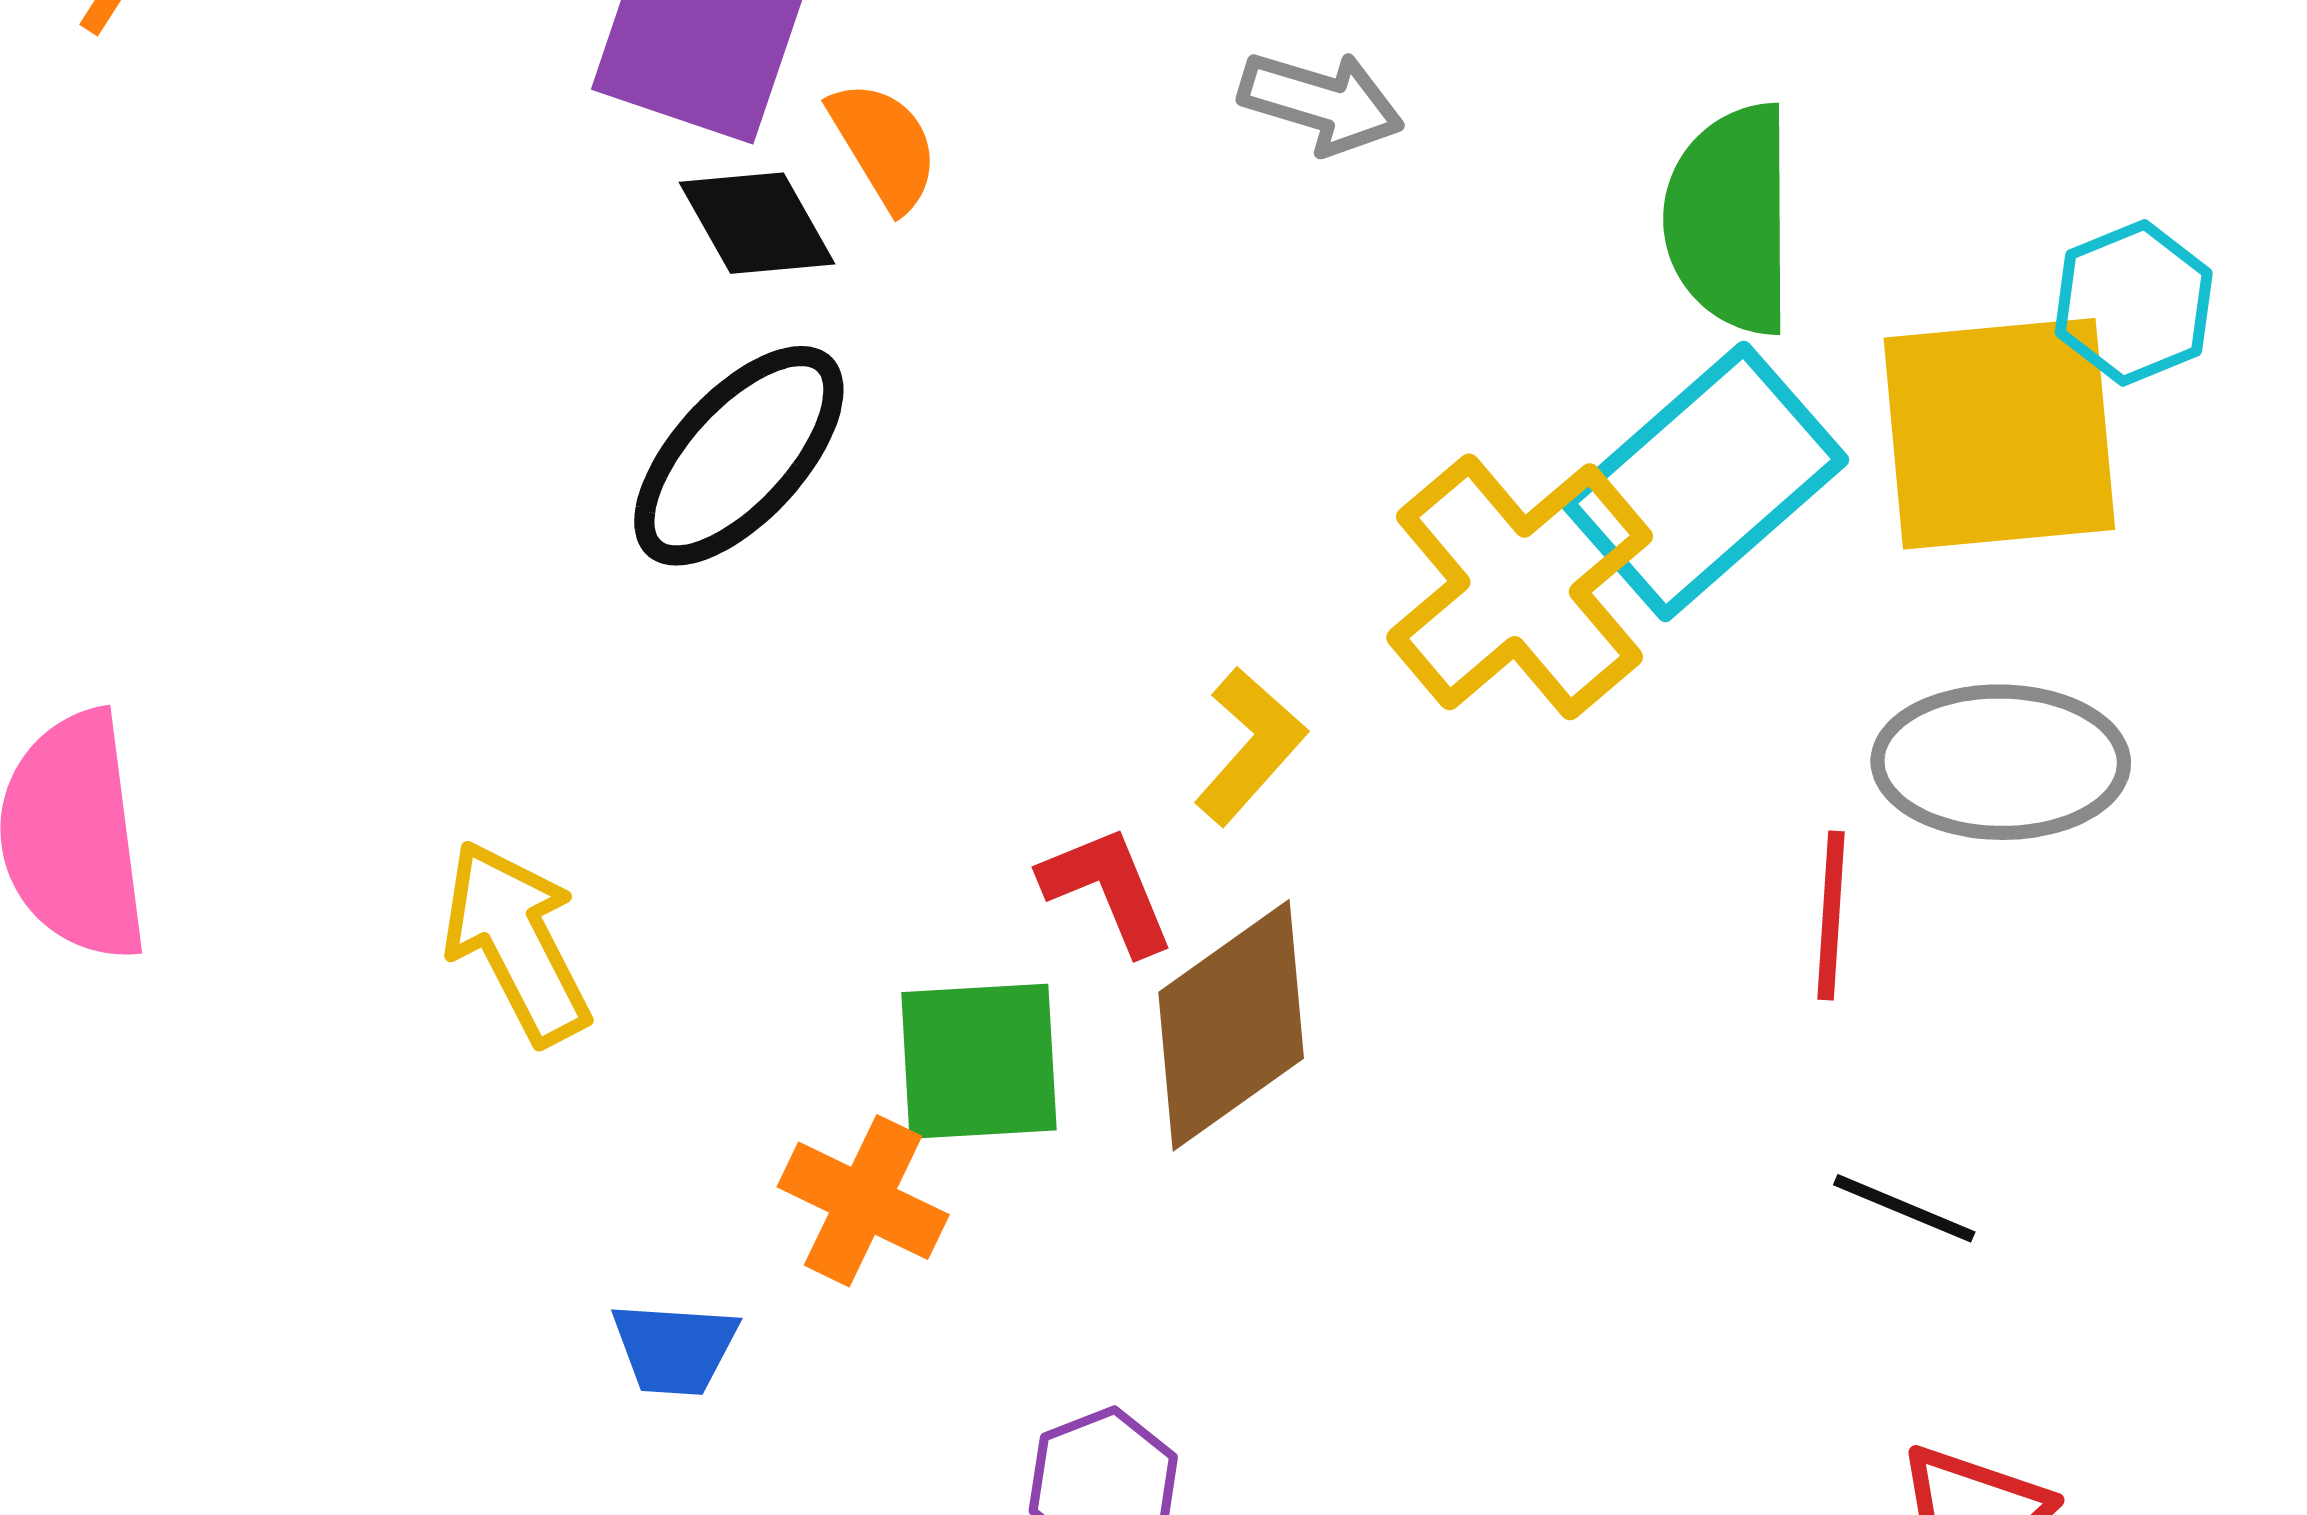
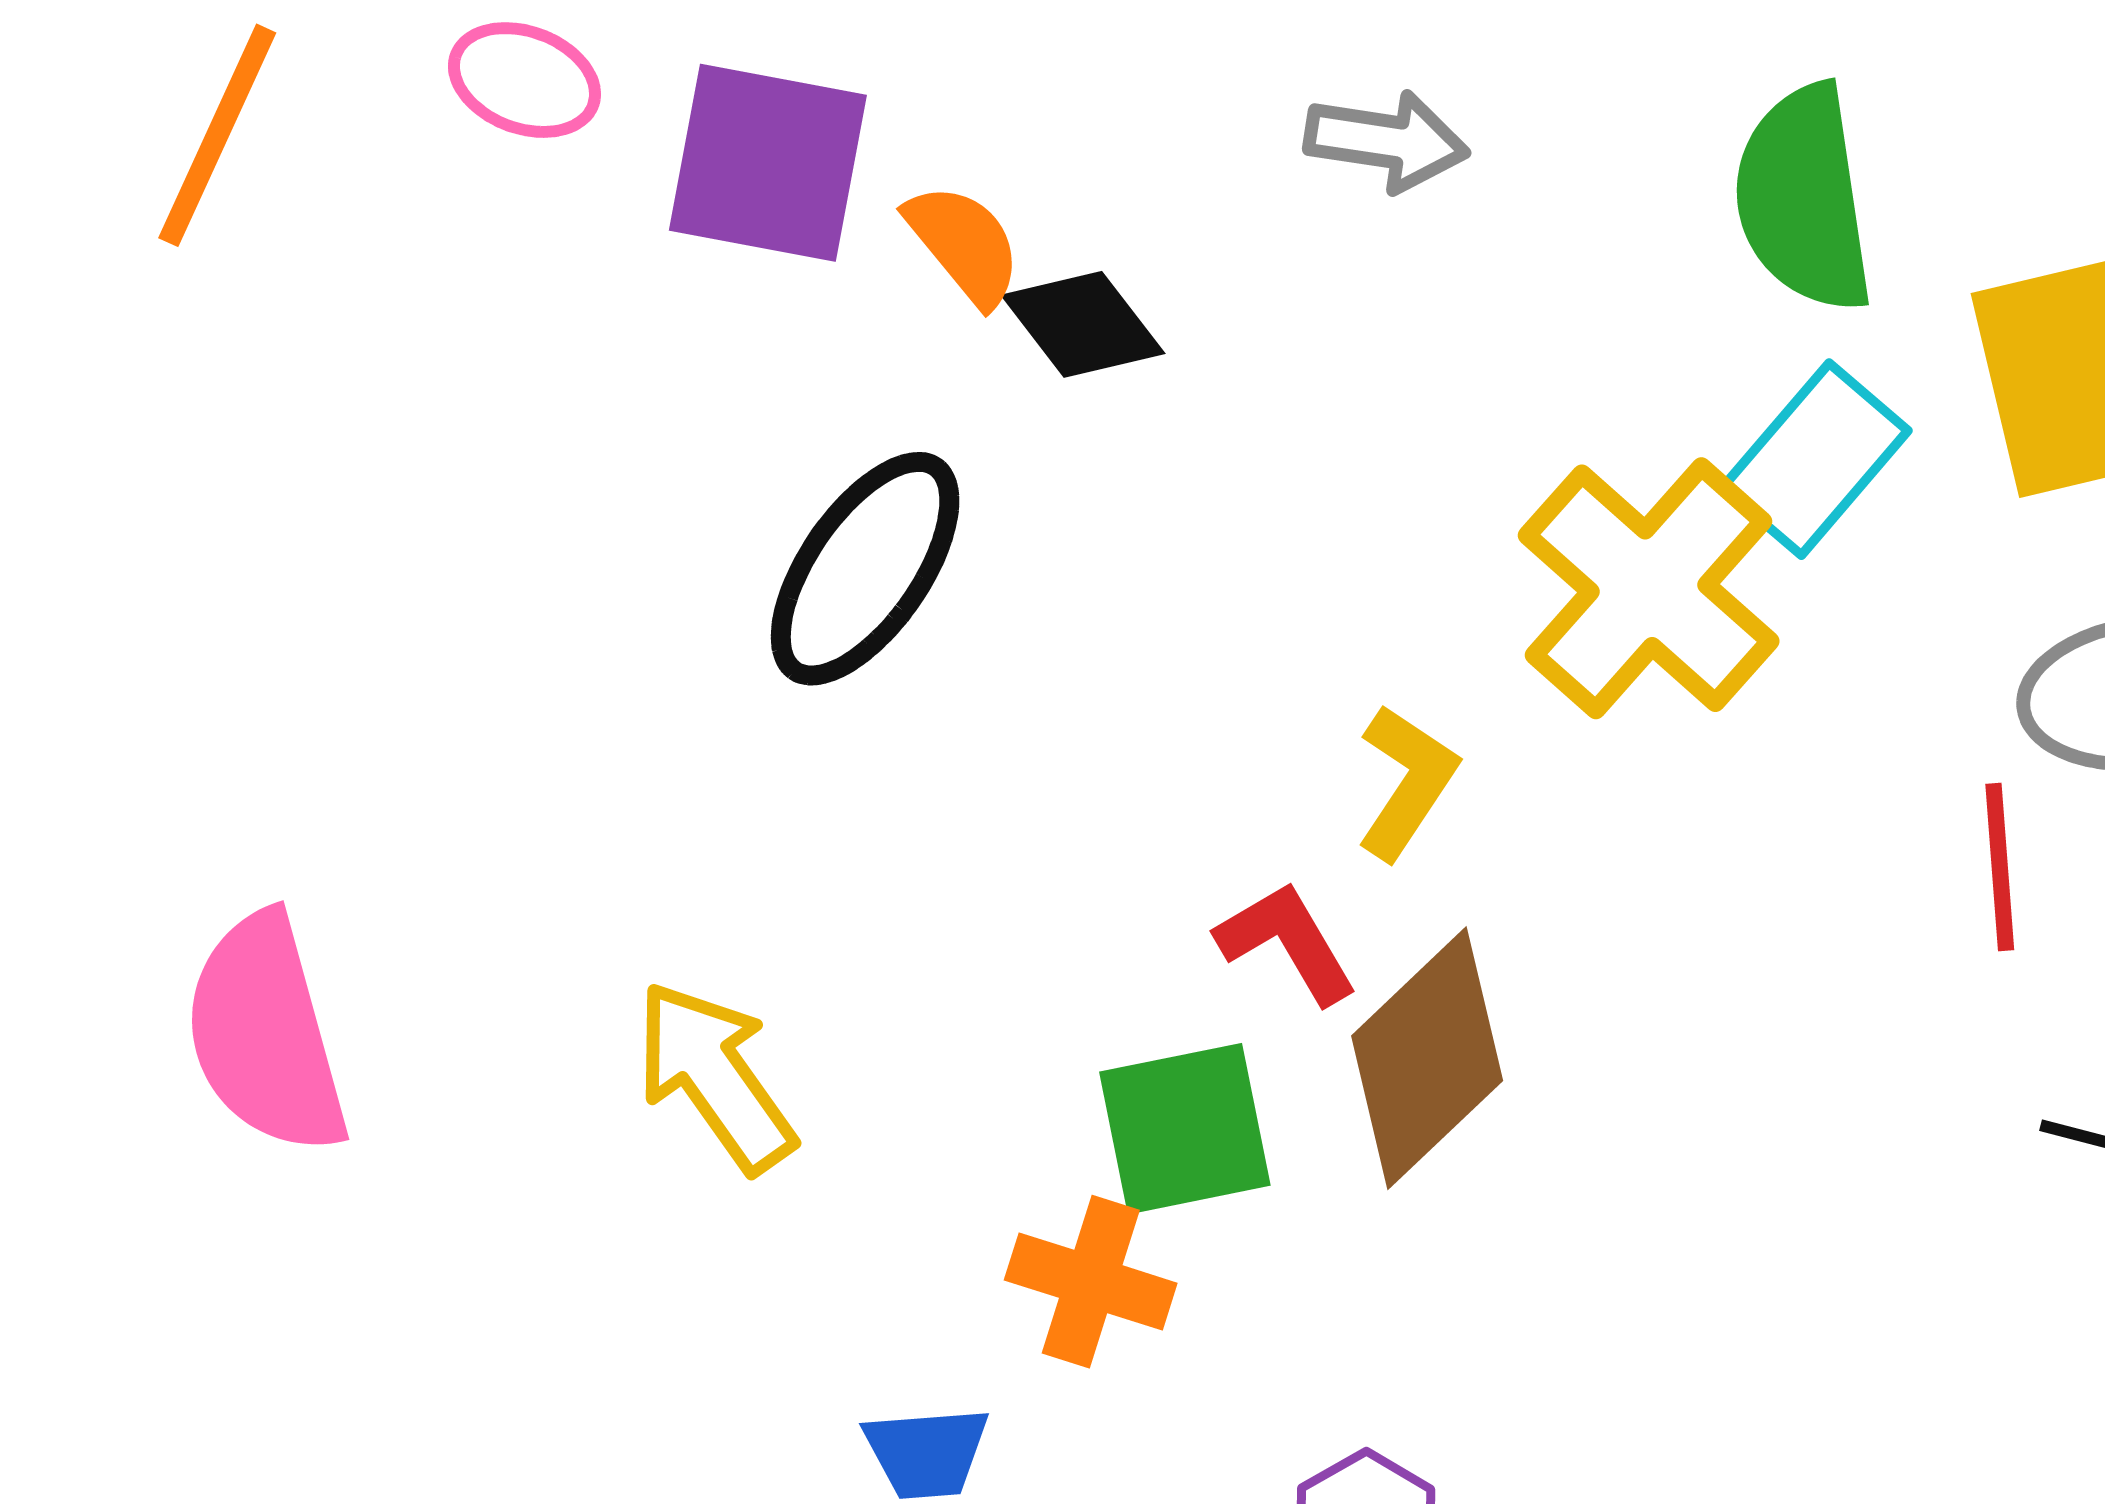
black diamond: (757, 223) -> (1083, 324), moved
cyan rectangle: (1705, 481) -> (1815, 459), size x0.7

